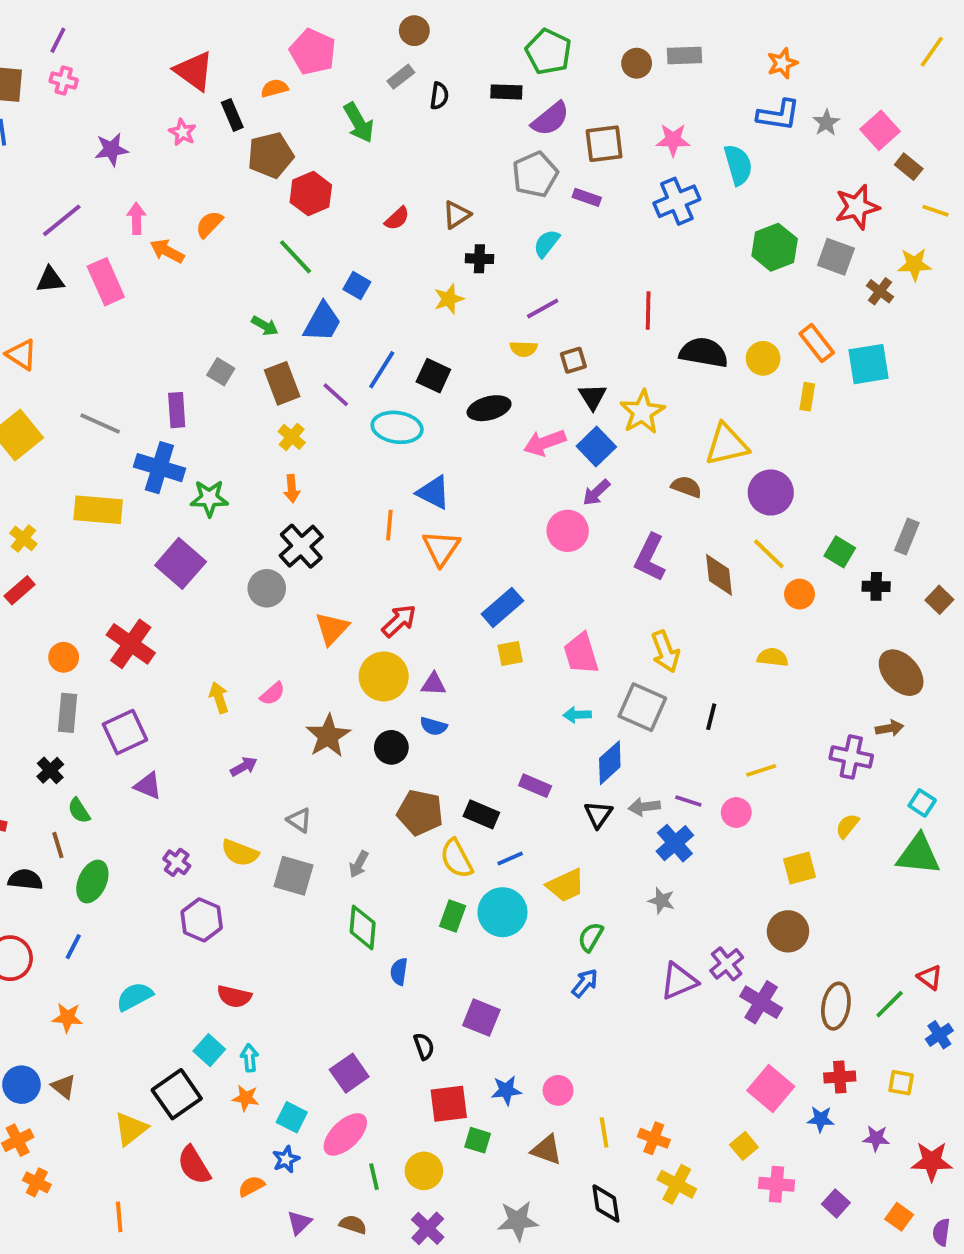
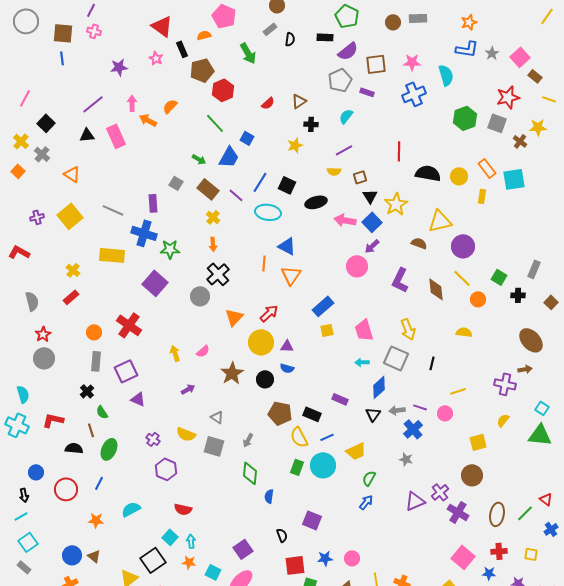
brown rectangle: (282, 383) -> (208, 189), turned -30
pink arrow: (545, 443) -> (345, 220), turned 30

